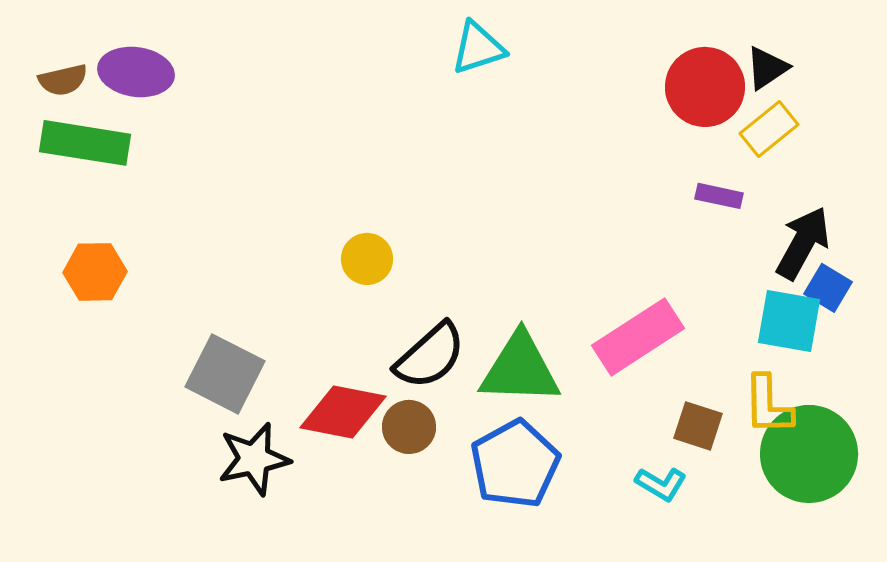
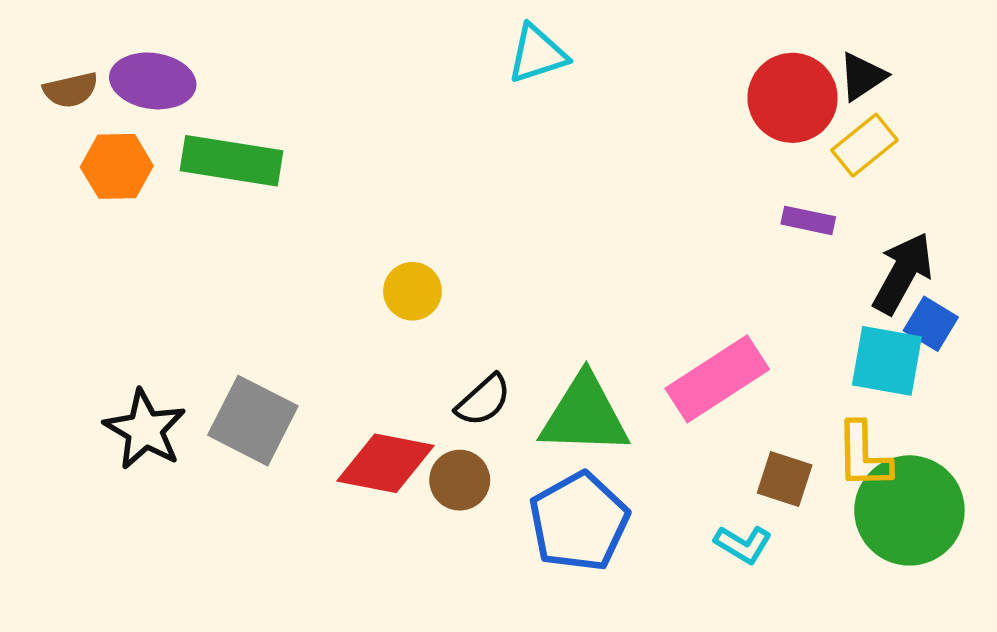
green rectangle: (85, 143) -> (231, 161), moved
orange hexagon: (95, 272) -> (117, 166), moved
black semicircle: (430, 356) -> (483, 400), size x0.7
black star: (254, 459) -> (145, 430), moved, turned -30

